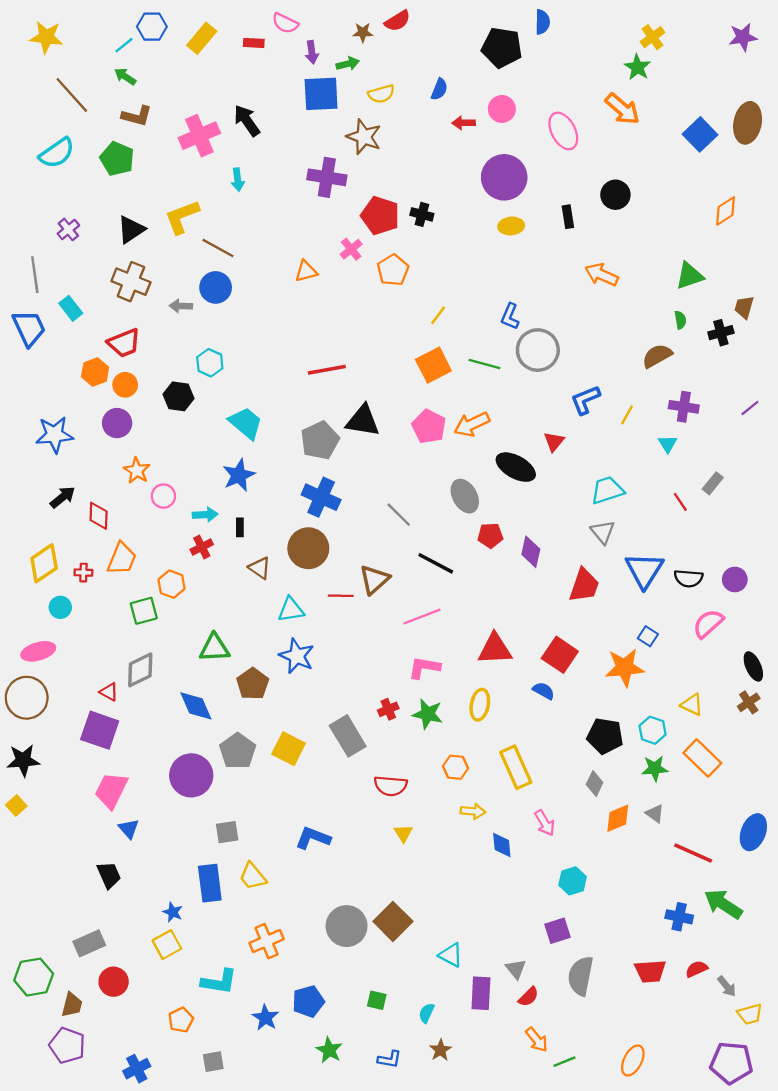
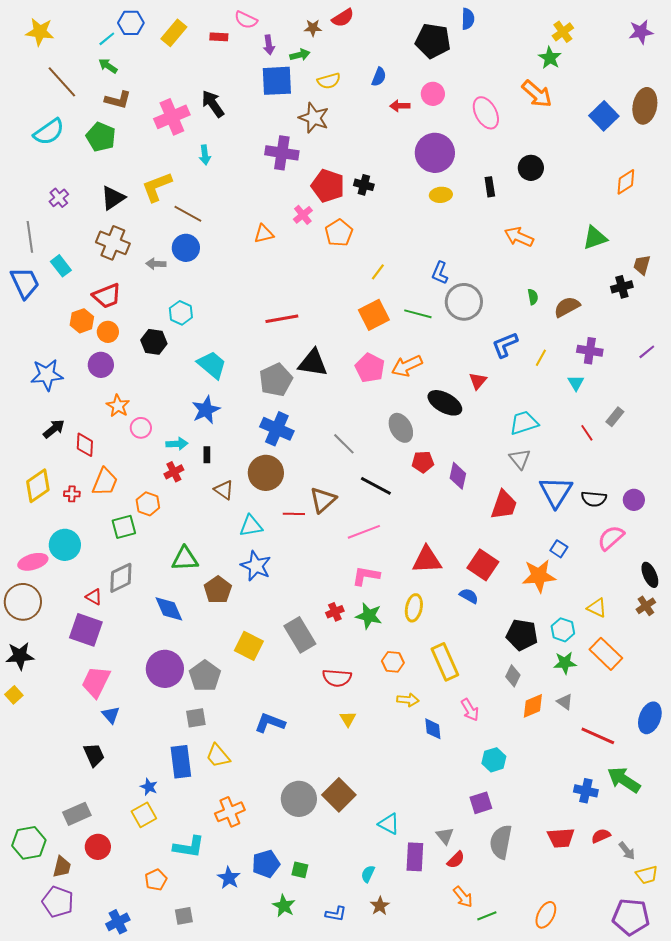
green semicircle: (680, 320) -> (533, 297), moved
cyan circle: (60, 607) -> (65, 545), moved, size x1.6
gray pentagon: (238, 751) -> (205, 676), moved
green square: (377, 1000) -> (300, 870), moved

